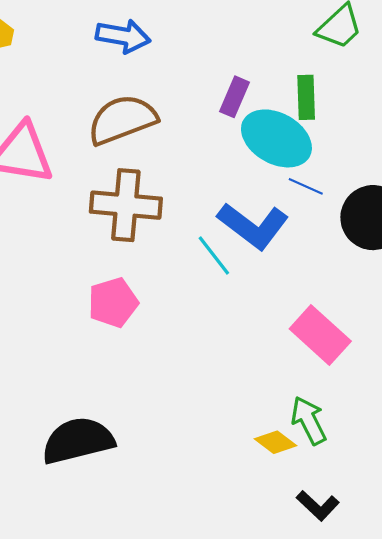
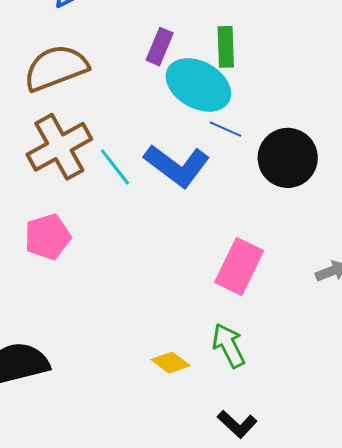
brown cross: (126, 205) -> (59, 147), turned -34
cyan line: (214, 256) -> (115, 167), moved
pink rectangle: (320, 335) -> (239, 267), turned 74
yellow diamond: (275, 442) -> (171, 363), moved

